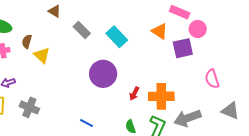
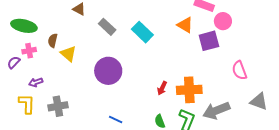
purple circle: (103, 74) -> (108, 71), moved
gray cross: (29, 107) -> (58, 106), turned -30

